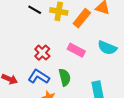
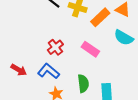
cyan semicircle: (107, 48) -> (124, 38), moved
green semicircle: (65, 77) -> (83, 83), moved

